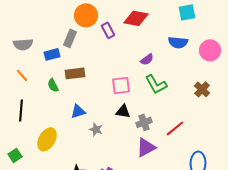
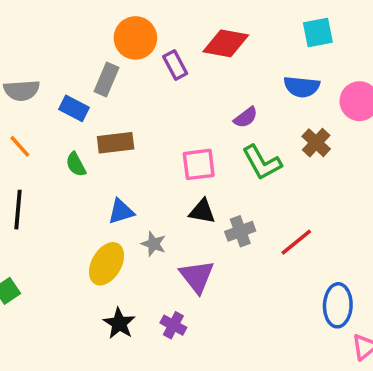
blue rectangle: (52, 54) -> (74, 108), turned 42
brown cross: (202, 89) -> (316, 143), moved
yellow ellipse: (47, 139) -> (107, 264), moved
purple triangle: (146, 147) -> (197, 276), moved, turned -40

